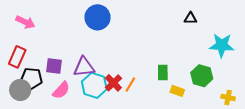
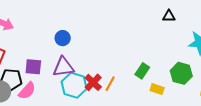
blue circle: (98, 17) -> (63, 38), moved, size x0.6
green rectangle: (163, 72) -> (142, 71), turned 35
pink semicircle: (61, 90) -> (27, 91), moved

